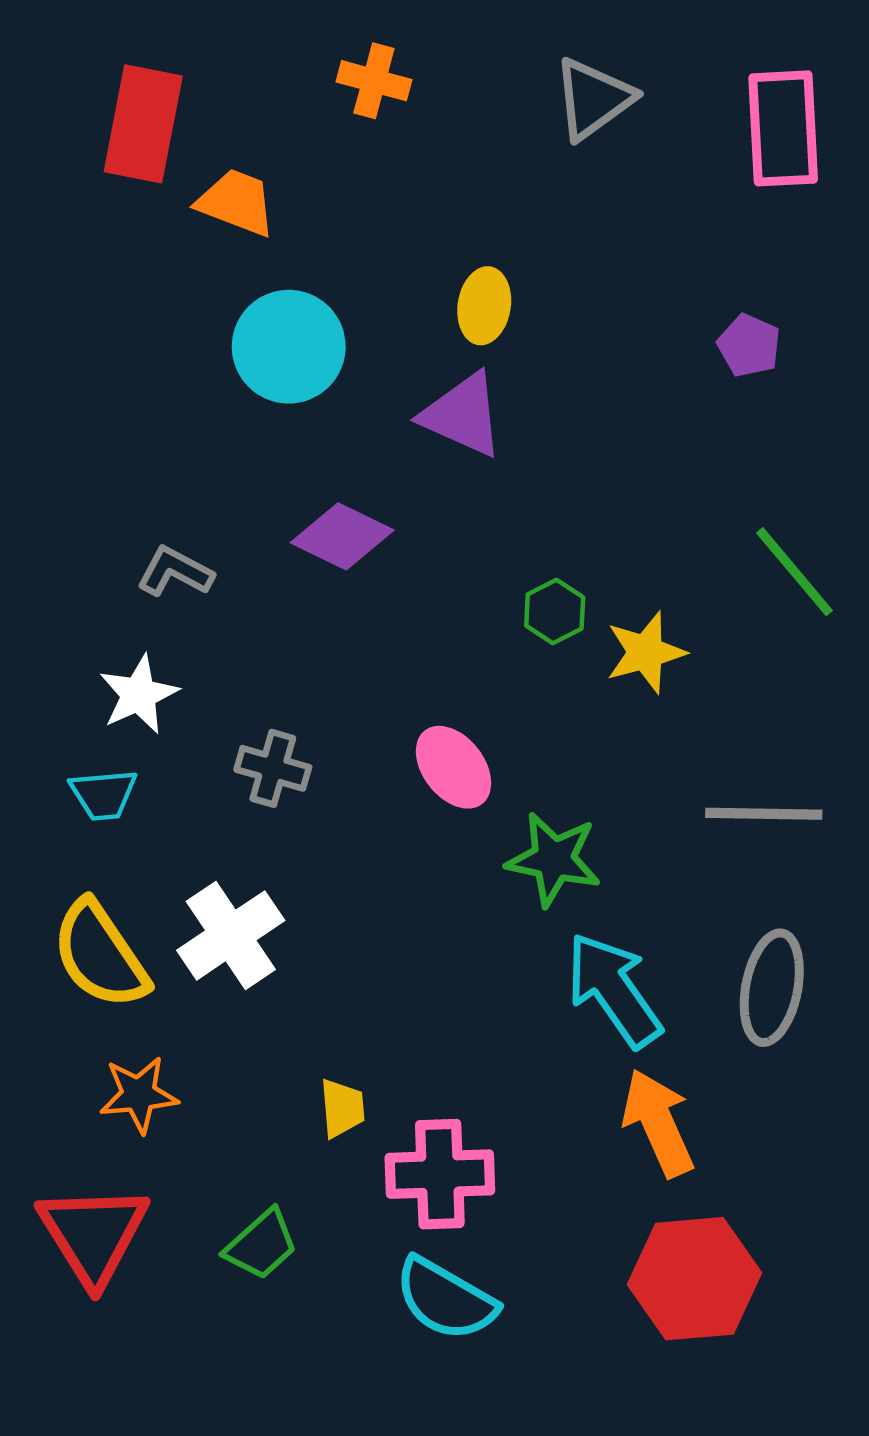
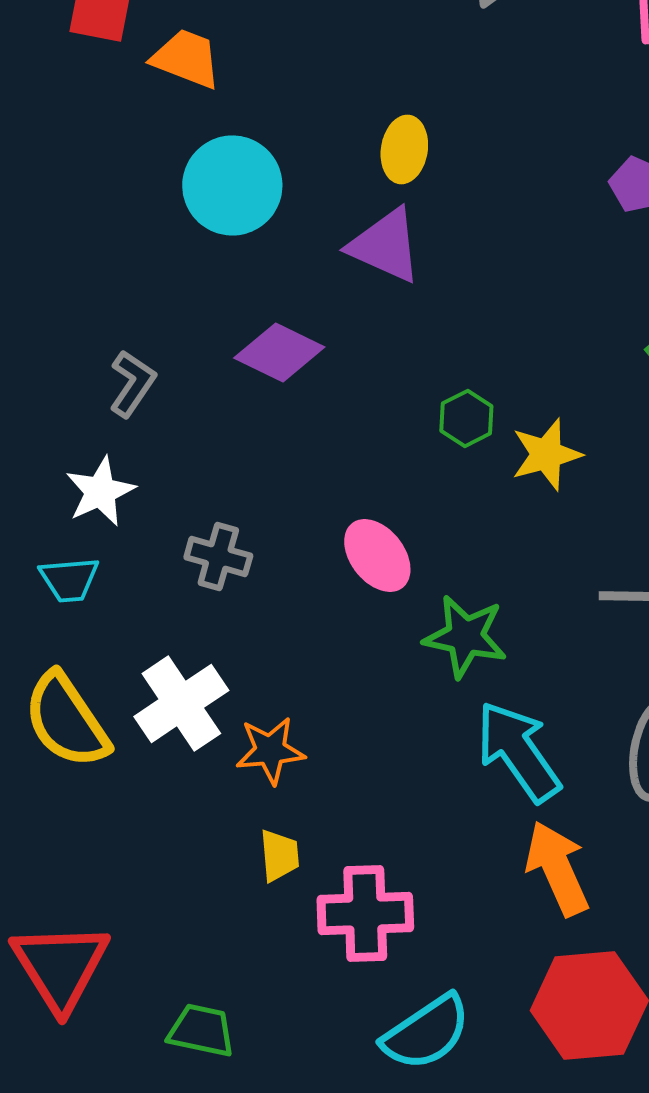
gray L-shape: (175, 572) -> (132, 383), turned 96
orange star: (139, 1095) -> (270, 750), moved
green trapezoid: (261, 1245) -> (201, 1030), moved, turned -126
cyan semicircle: (446, 1299) -> (426, 1032), moved, turned -64

